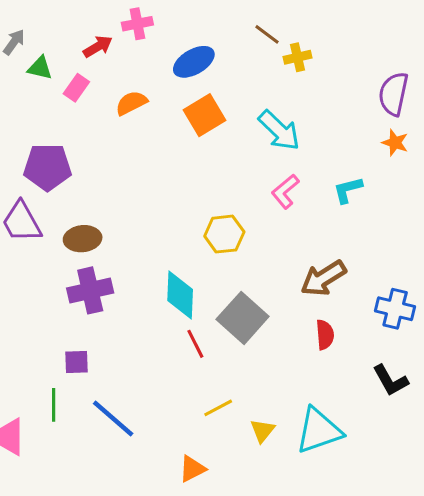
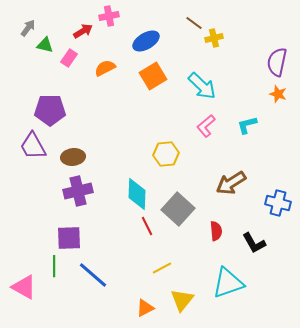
red semicircle: (325, 335) -> (216, 231), moved
purple square: (76, 362) -> (69, 238), size x1.5
black L-shape: (390, 380) -> (254, 243), moved
yellow triangle: (262, 431) -> (182, 300), moved, size x1.4

